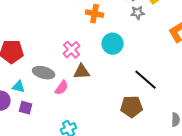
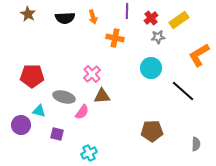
cyan circle: (113, 44) -> (151, 68), moved
black line: (146, 80) -> (183, 91), moved
purple square: (26, 108) -> (57, 134), moved

